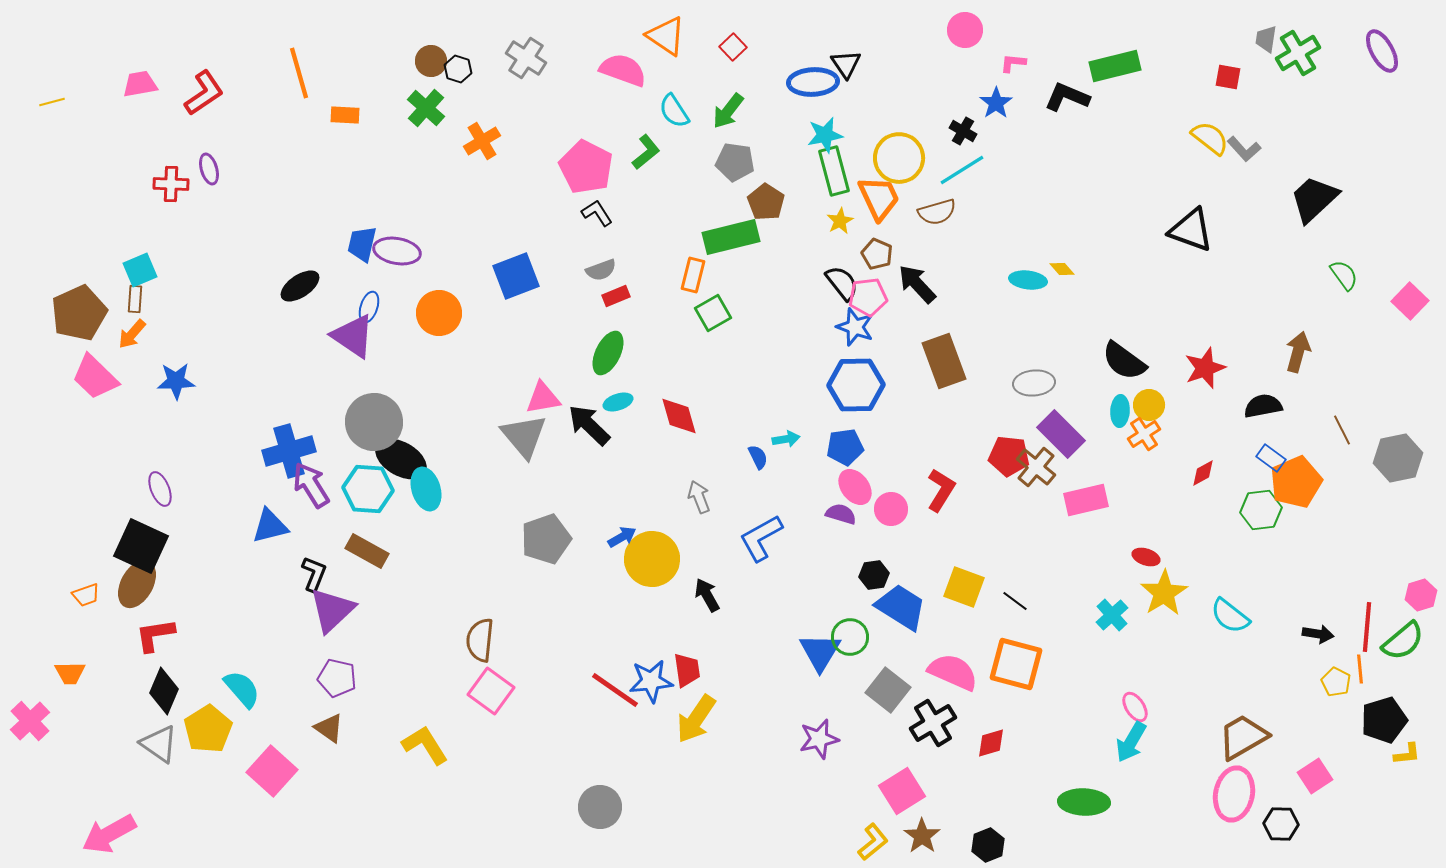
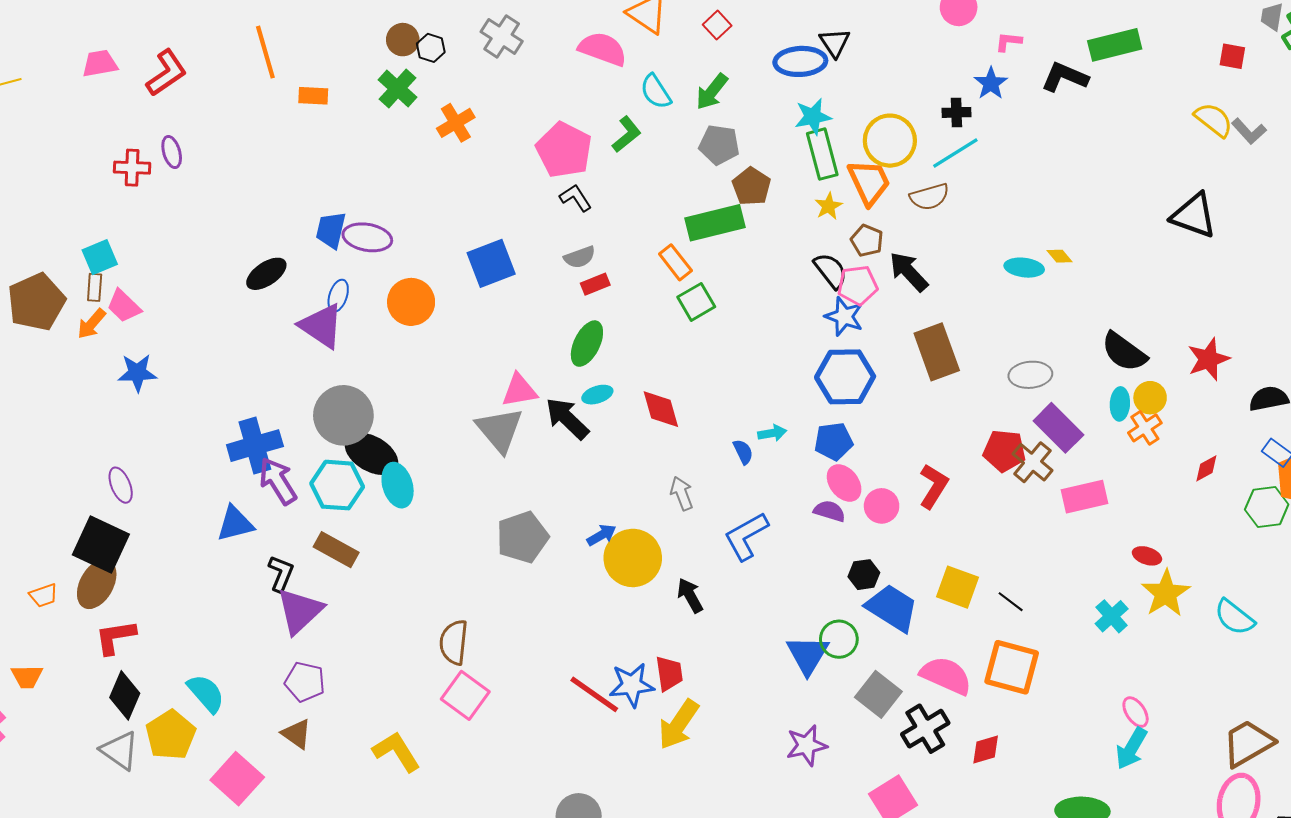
black cross: (963, 131) -> (956, 112), turned -32
orange rectangle: (693, 275) -> (675, 262), turned -52
pink trapezoid: (95, 377) -> (124, 306), moved, size x0.7

